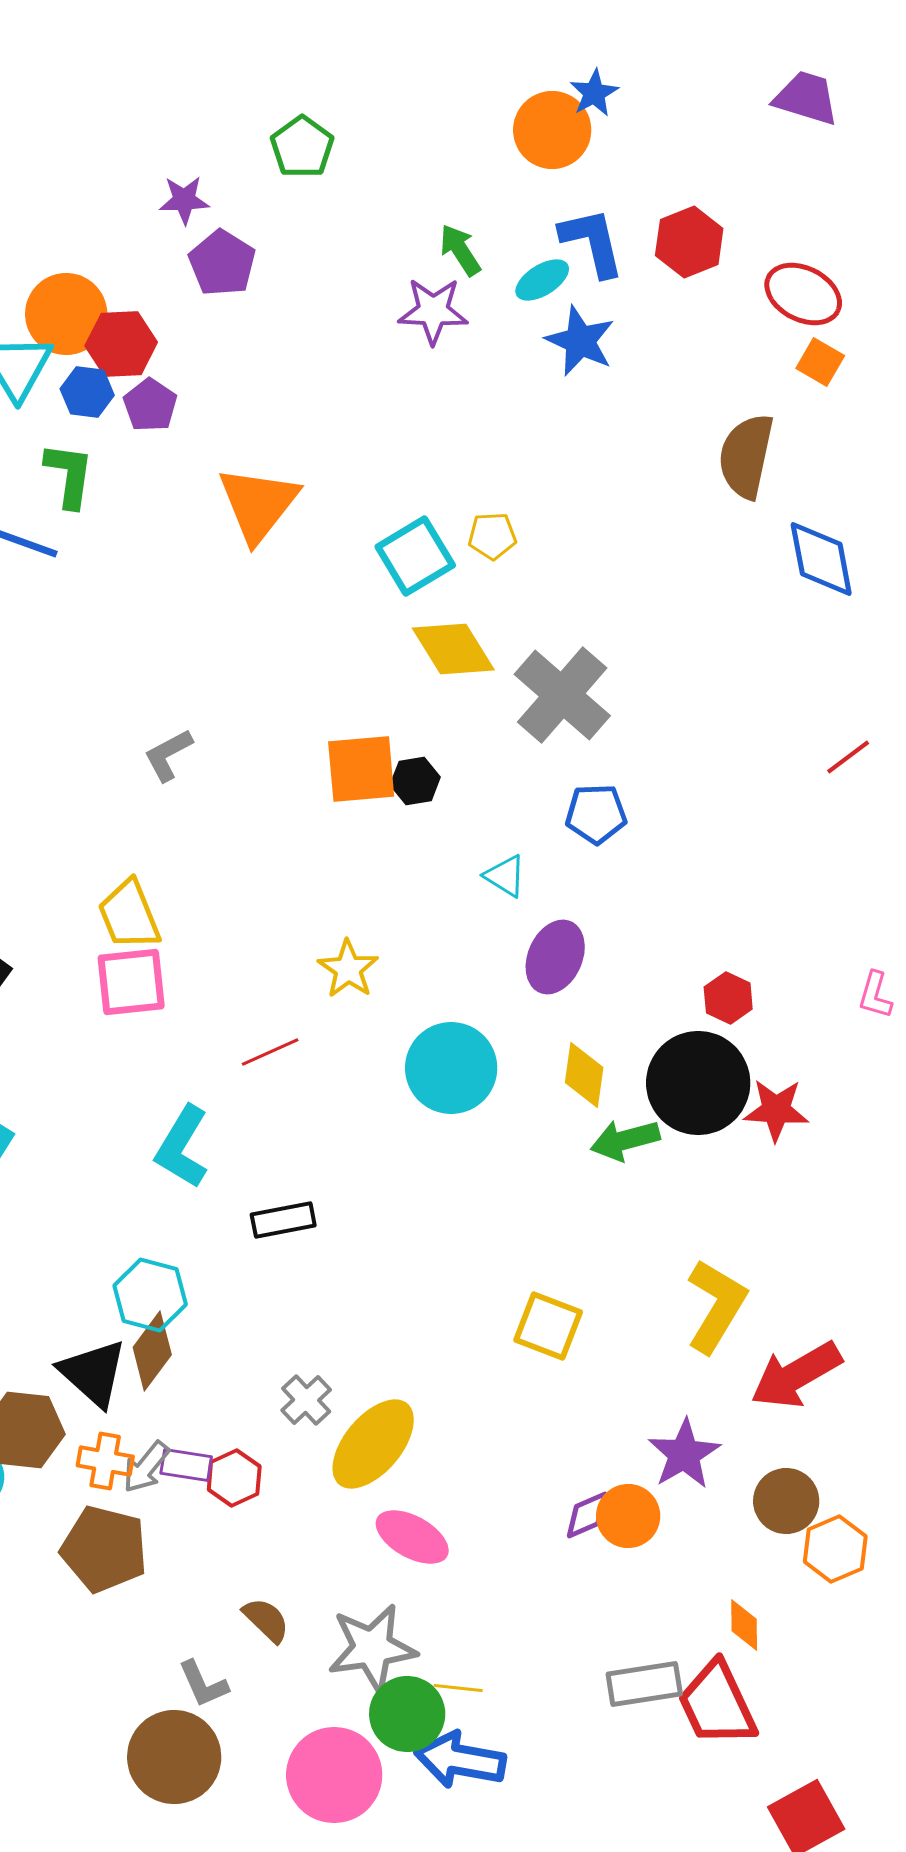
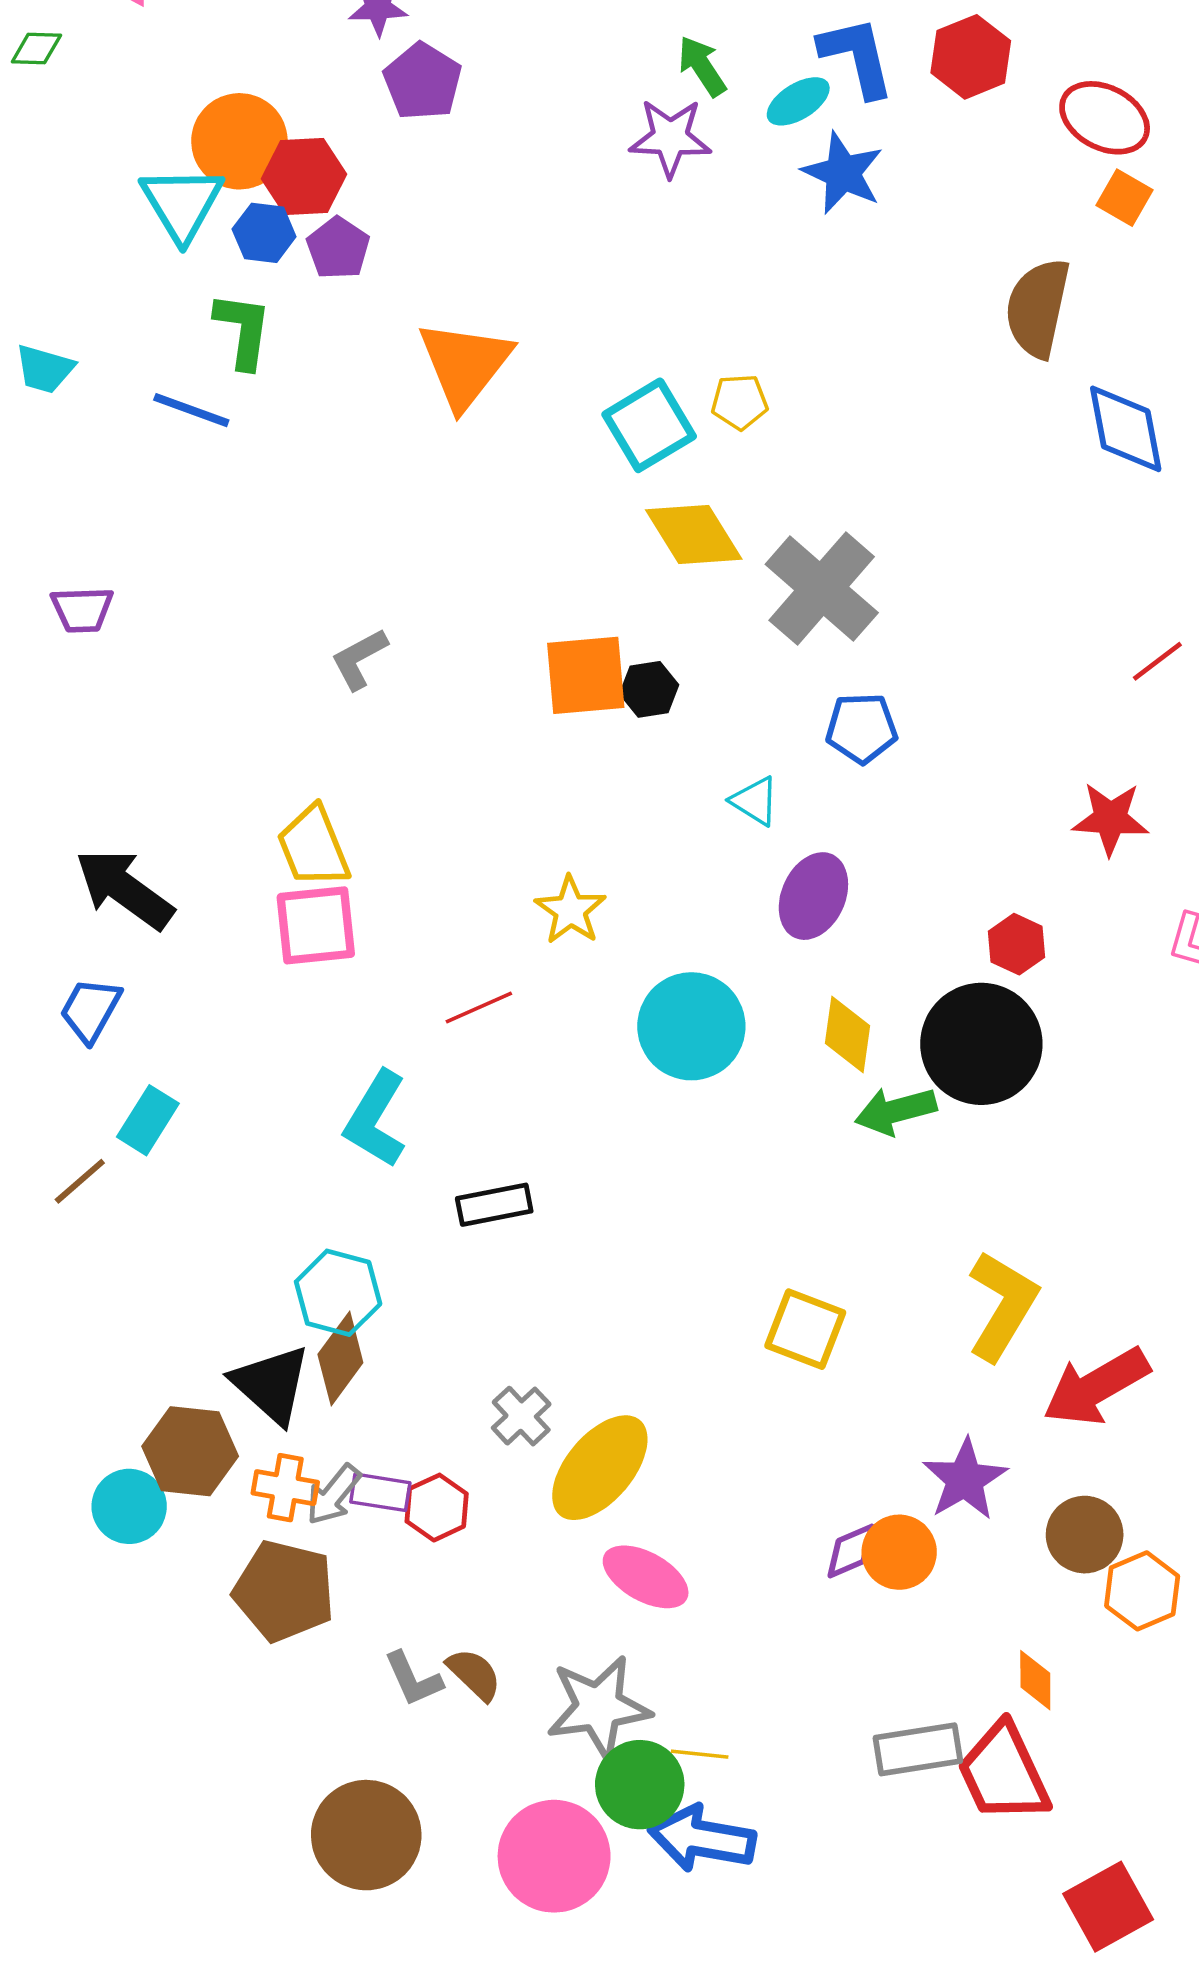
red star: (776, 1110) -> (1110, 819), moved
gray L-shape: (203, 1684) -> (413, 1679), moved

